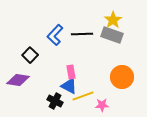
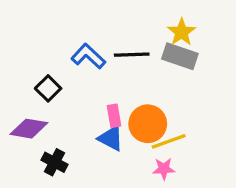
blue L-shape: (55, 35) -> (88, 56), turned 90
orange circle: (122, 77) -> (148, 124), moved
yellow line: (83, 96) -> (169, 141), moved
black cross: (55, 101) -> (55, 162), moved

